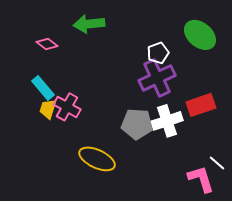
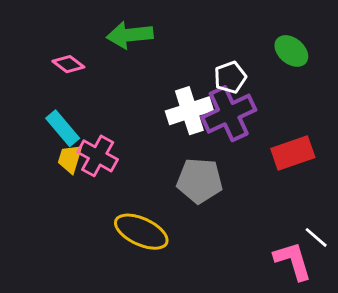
green ellipse: (200, 35) -> (291, 51), size x0.7
white cross: (167, 121) -> (189, 111), moved

